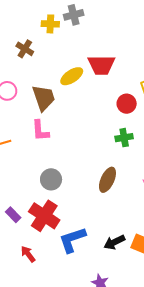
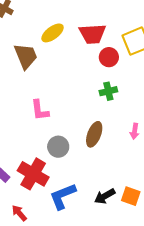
red trapezoid: (101, 65) -> (93, 34), moved
pink L-shape: (40, 131) -> (40, 110), moved
gray circle: (51, 179) -> (58, 147), moved

